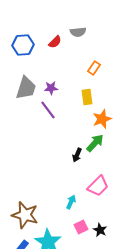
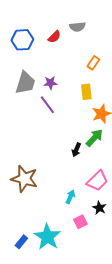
brown star: (25, 215) -> (24, 179), moved
black star: (100, 230) -> (99, 208), moved

